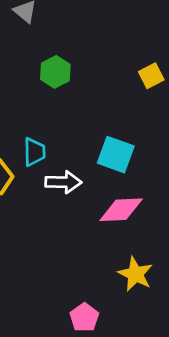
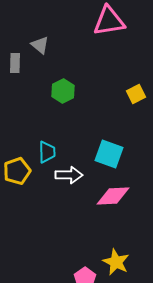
yellow star: (135, 274) -> (116, 262), moved

